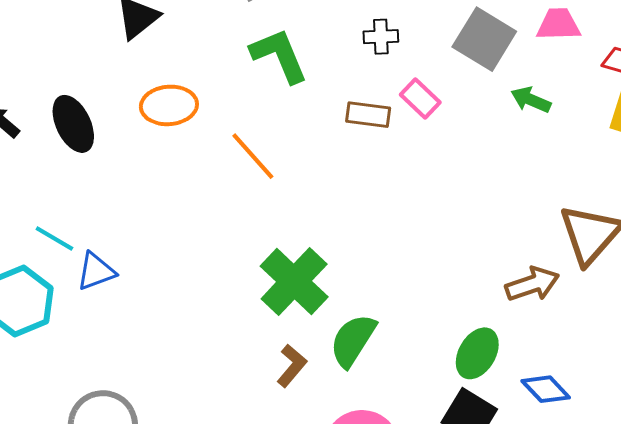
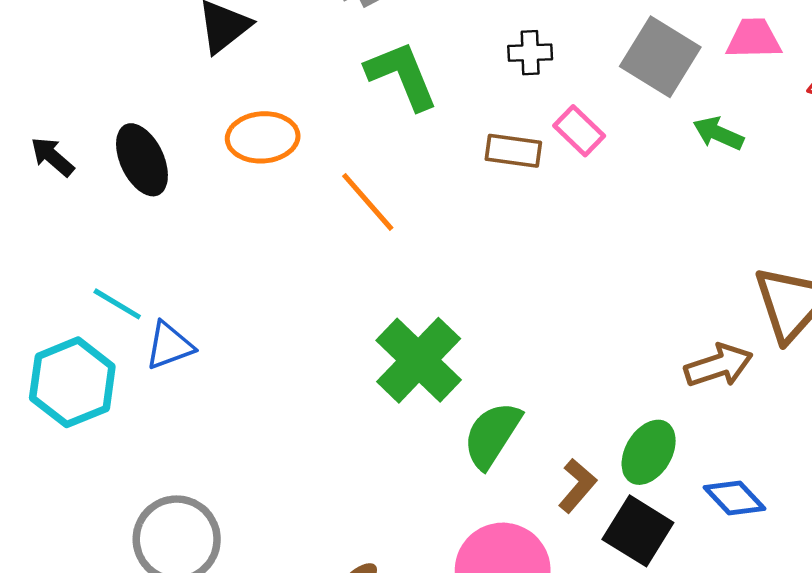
brown L-shape: (292, 366) -> (577, 486), moved

